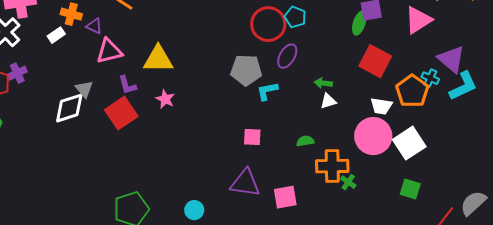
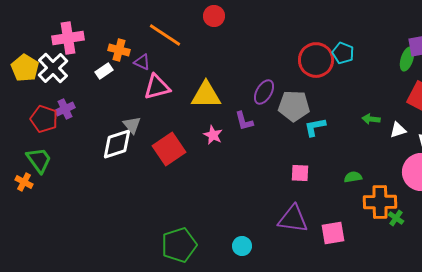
purple ellipse: (287, 56) -> (264, 92), moved
purple L-shape: (127, 85) -> (244, 121), moved
white triangle: (328, 101) -> (398, 130), moved

